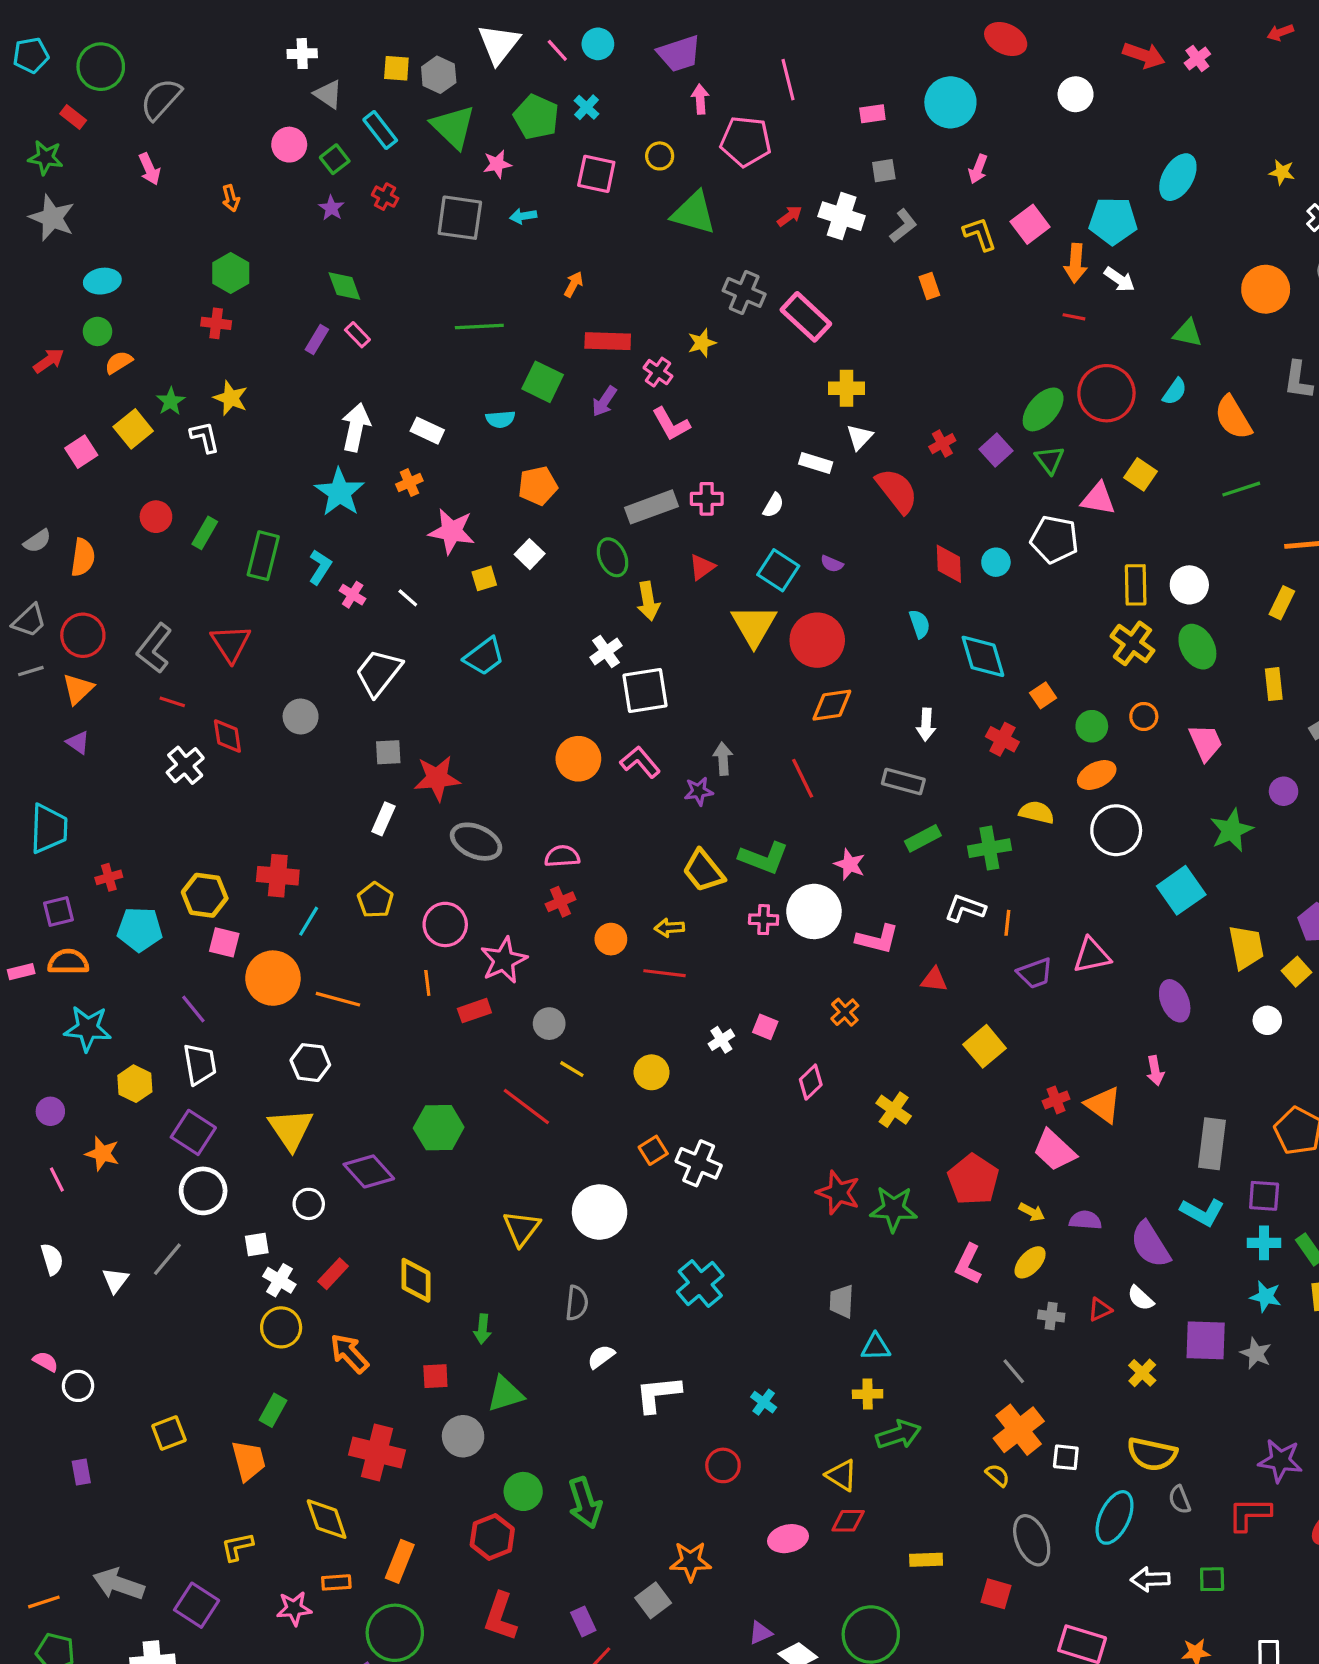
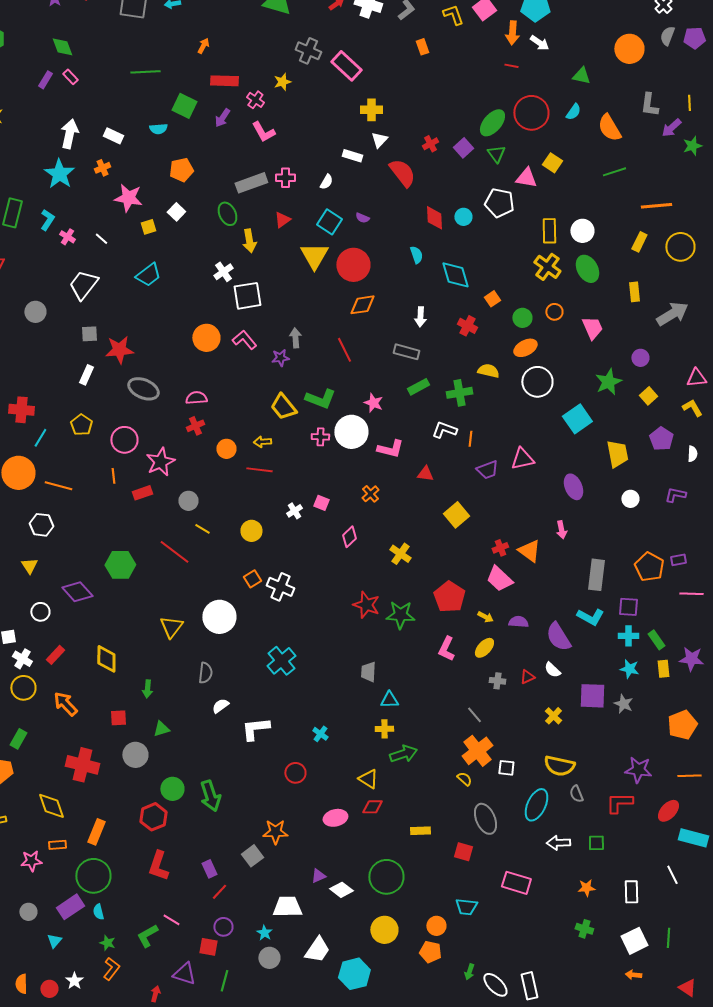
yellow square: (1297, 972) -> (648, 396), moved
yellow triangle: (291, 1129) -> (29, 566), size x0.6
green triangle: (505, 1394) -> (161, 729), size x0.7

